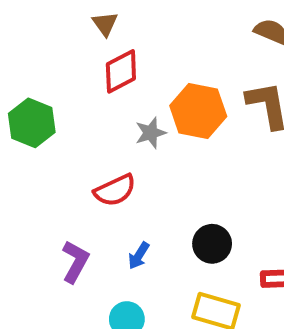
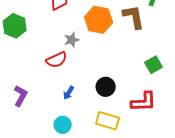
gray star: (151, 133) -> (72, 40), moved
purple L-shape: (75, 262) -> (21, 96), moved

